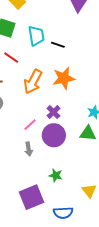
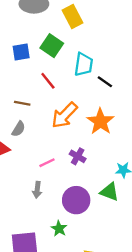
orange star: (64, 78) -> (100, 122), turned 30
purple cross: (53, 112) -> (78, 156), turned -32
purple circle: (54, 135) -> (76, 200), moved

